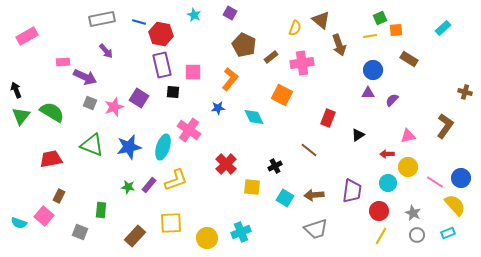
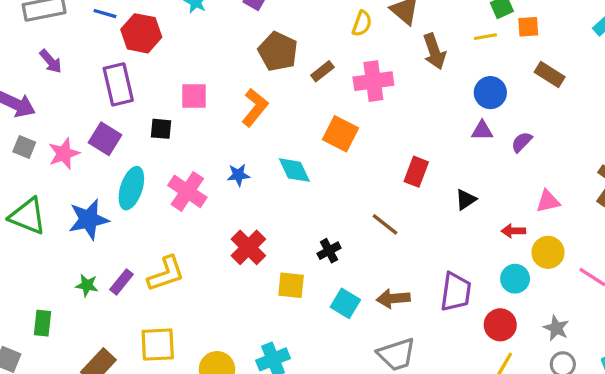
purple rectangle: (162, 65) -> (118, 84), moved
blue star: (218, 108) -> (238, 175), moved
cyan ellipse: (163, 147) -> (131, 188), moved

